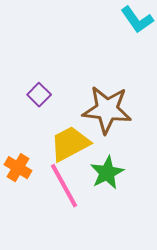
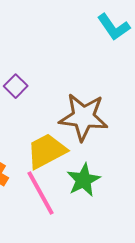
purple square: (39, 95) -> (16, 86), moved

